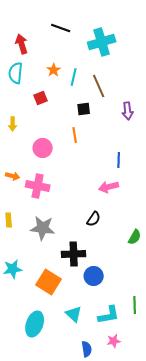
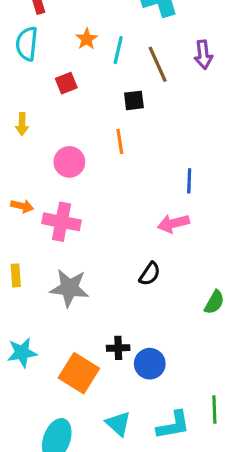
purple arrow: (128, 111) -> (203, 55), moved
black cross: (74, 254) -> (118, 348), moved, size x0.6

